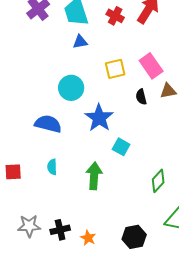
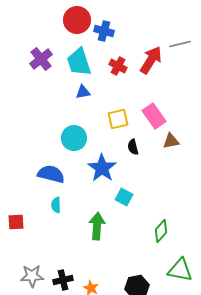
black semicircle: (141, 97) -> (133, 147), moved
cyan semicircle: (52, 167) -> (56, 205), moved

